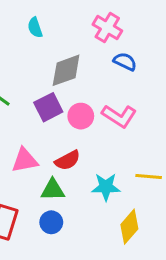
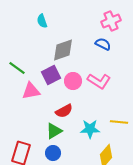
pink cross: (107, 28) -> (111, 21), moved, turned 36
pink triangle: (25, 160) -> (31, 91), moved
green triangle: (53, 190) -> (54, 131), turned -30

